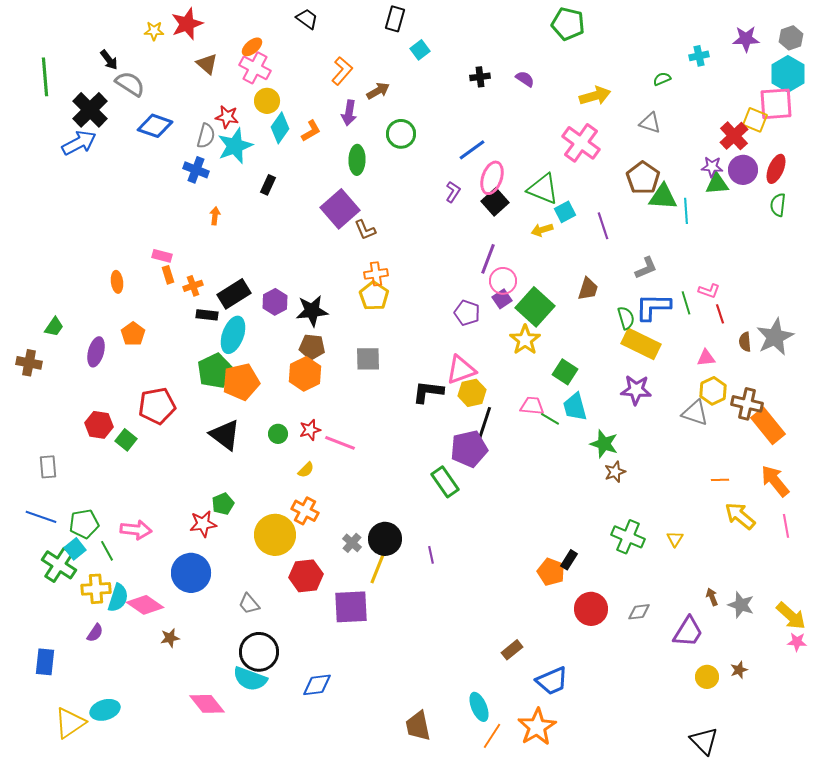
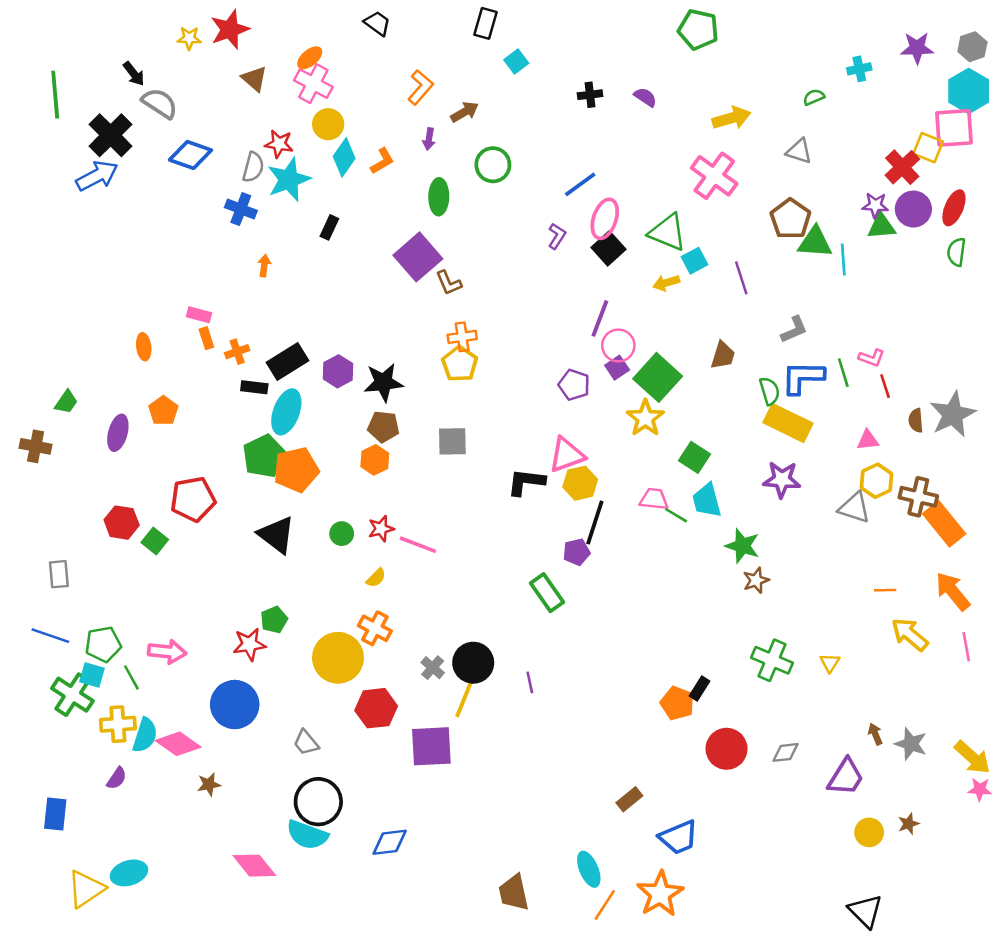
purple arrow: (349, 113) -> (429, 139), size x0.7
orange hexagon: (305, 374) -> (375, 460), size x0.7
purple pentagon: (469, 449) -> (576, 552), size x0.6
cyan square: (75, 549) -> (92, 675), turned -35

